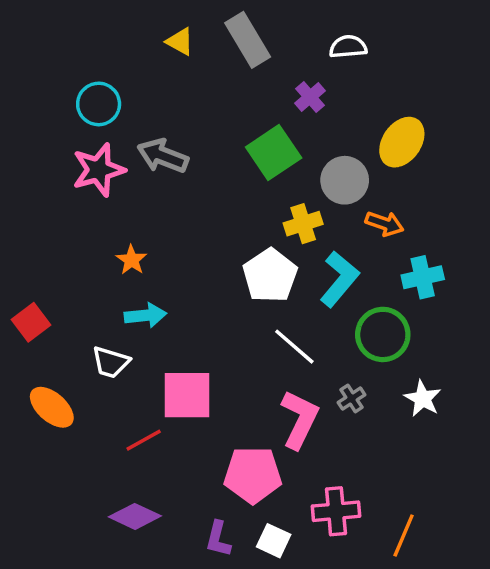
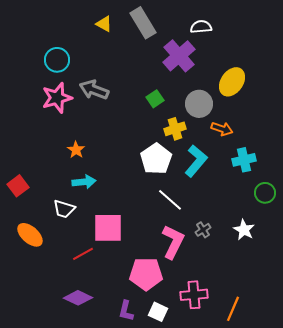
purple cross: (310, 97) -> (179, 56), size x1.8
green square: (274, 152) -> (155, 99), moved, size x0.6
green circle: (383, 334) -> (265, 193), moved, size x0.7

